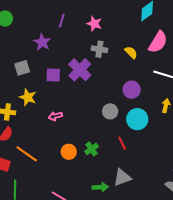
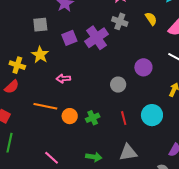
yellow semicircle: (131, 52) -> (151, 19), moved
purple square: (53, 75) -> (69, 38), turned -35
cyan circle: (137, 119) -> (152, 115), moved
orange line: (27, 154) -> (45, 106), moved, turned -35
gray triangle: (122, 177) -> (128, 152), moved

